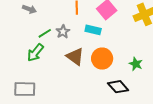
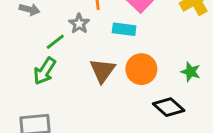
gray star: (63, 32) -> (79, 24), moved
brown triangle: (75, 57) -> (102, 70), turned 36

